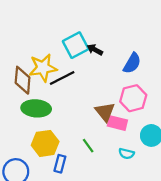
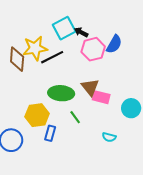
pink hexagon: (133, 98) -> (93, 49), moved
green ellipse: (36, 108) -> (61, 93), moved
cyan semicircle: (126, 154) -> (109, 137), moved

